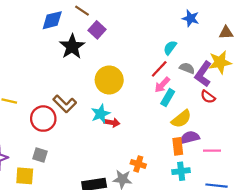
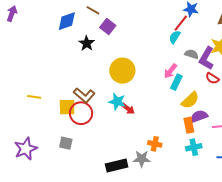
black star: (72, 47) -> (87, 43), size x0.7
red line: (159, 69) -> (181, 23), moved
cyan star: (101, 114) -> (117, 102), turned -30
red circle: (43, 119) -> (81, 113), moved
red arrow: (112, 123) -> (128, 109), turned 32
yellow square: (25, 176) -> (67, 107), moved

